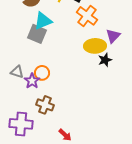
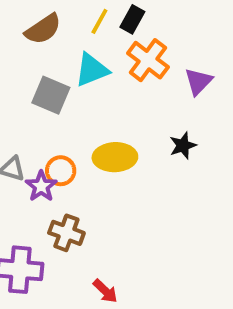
cyan triangle: (43, 21) -> (92, 70), moved
purple triangle: (113, 36) -> (198, 81), moved
yellow ellipse: (95, 46) -> (115, 157), moved

